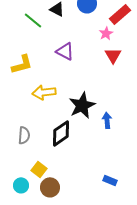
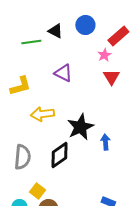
green line: (33, 20) -> (31, 42), turned -48
gray semicircle: (24, 135) -> (22, 157), size x1.4

